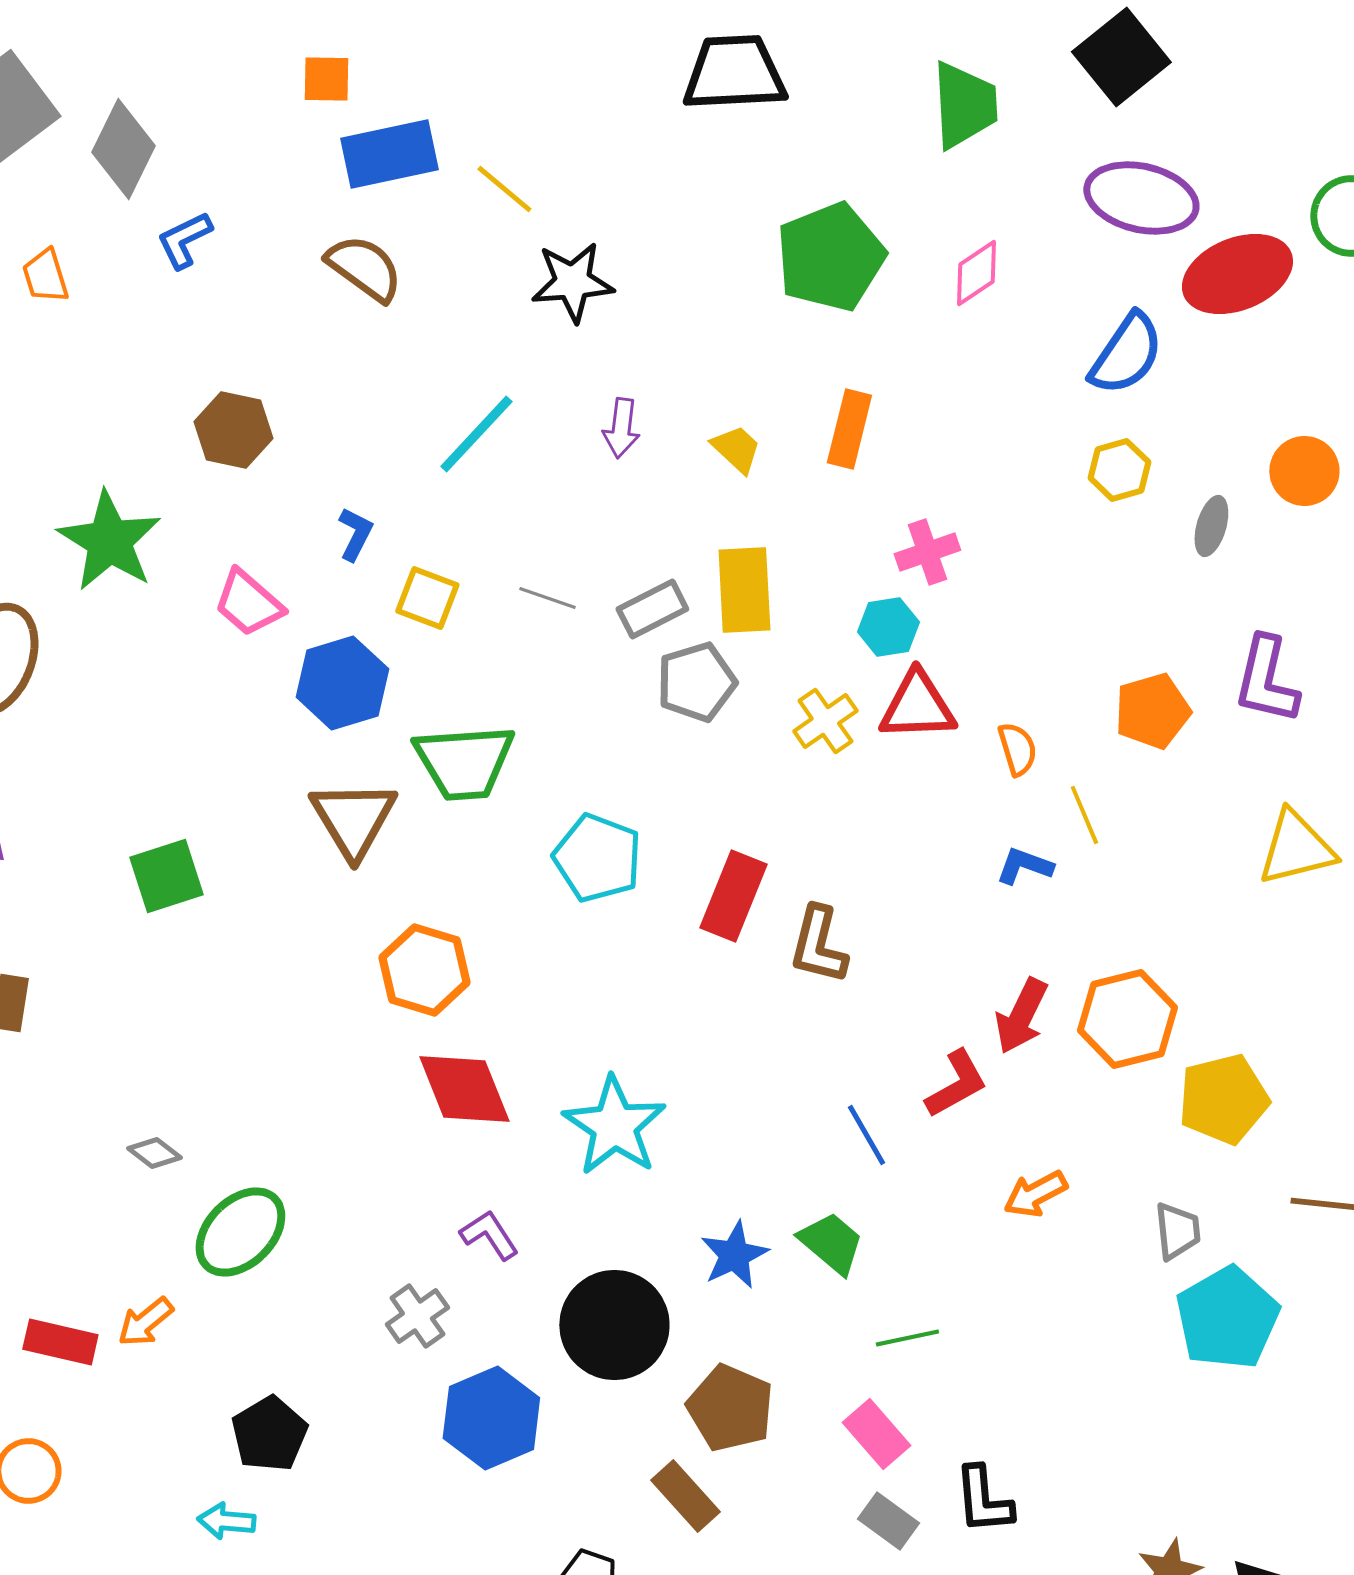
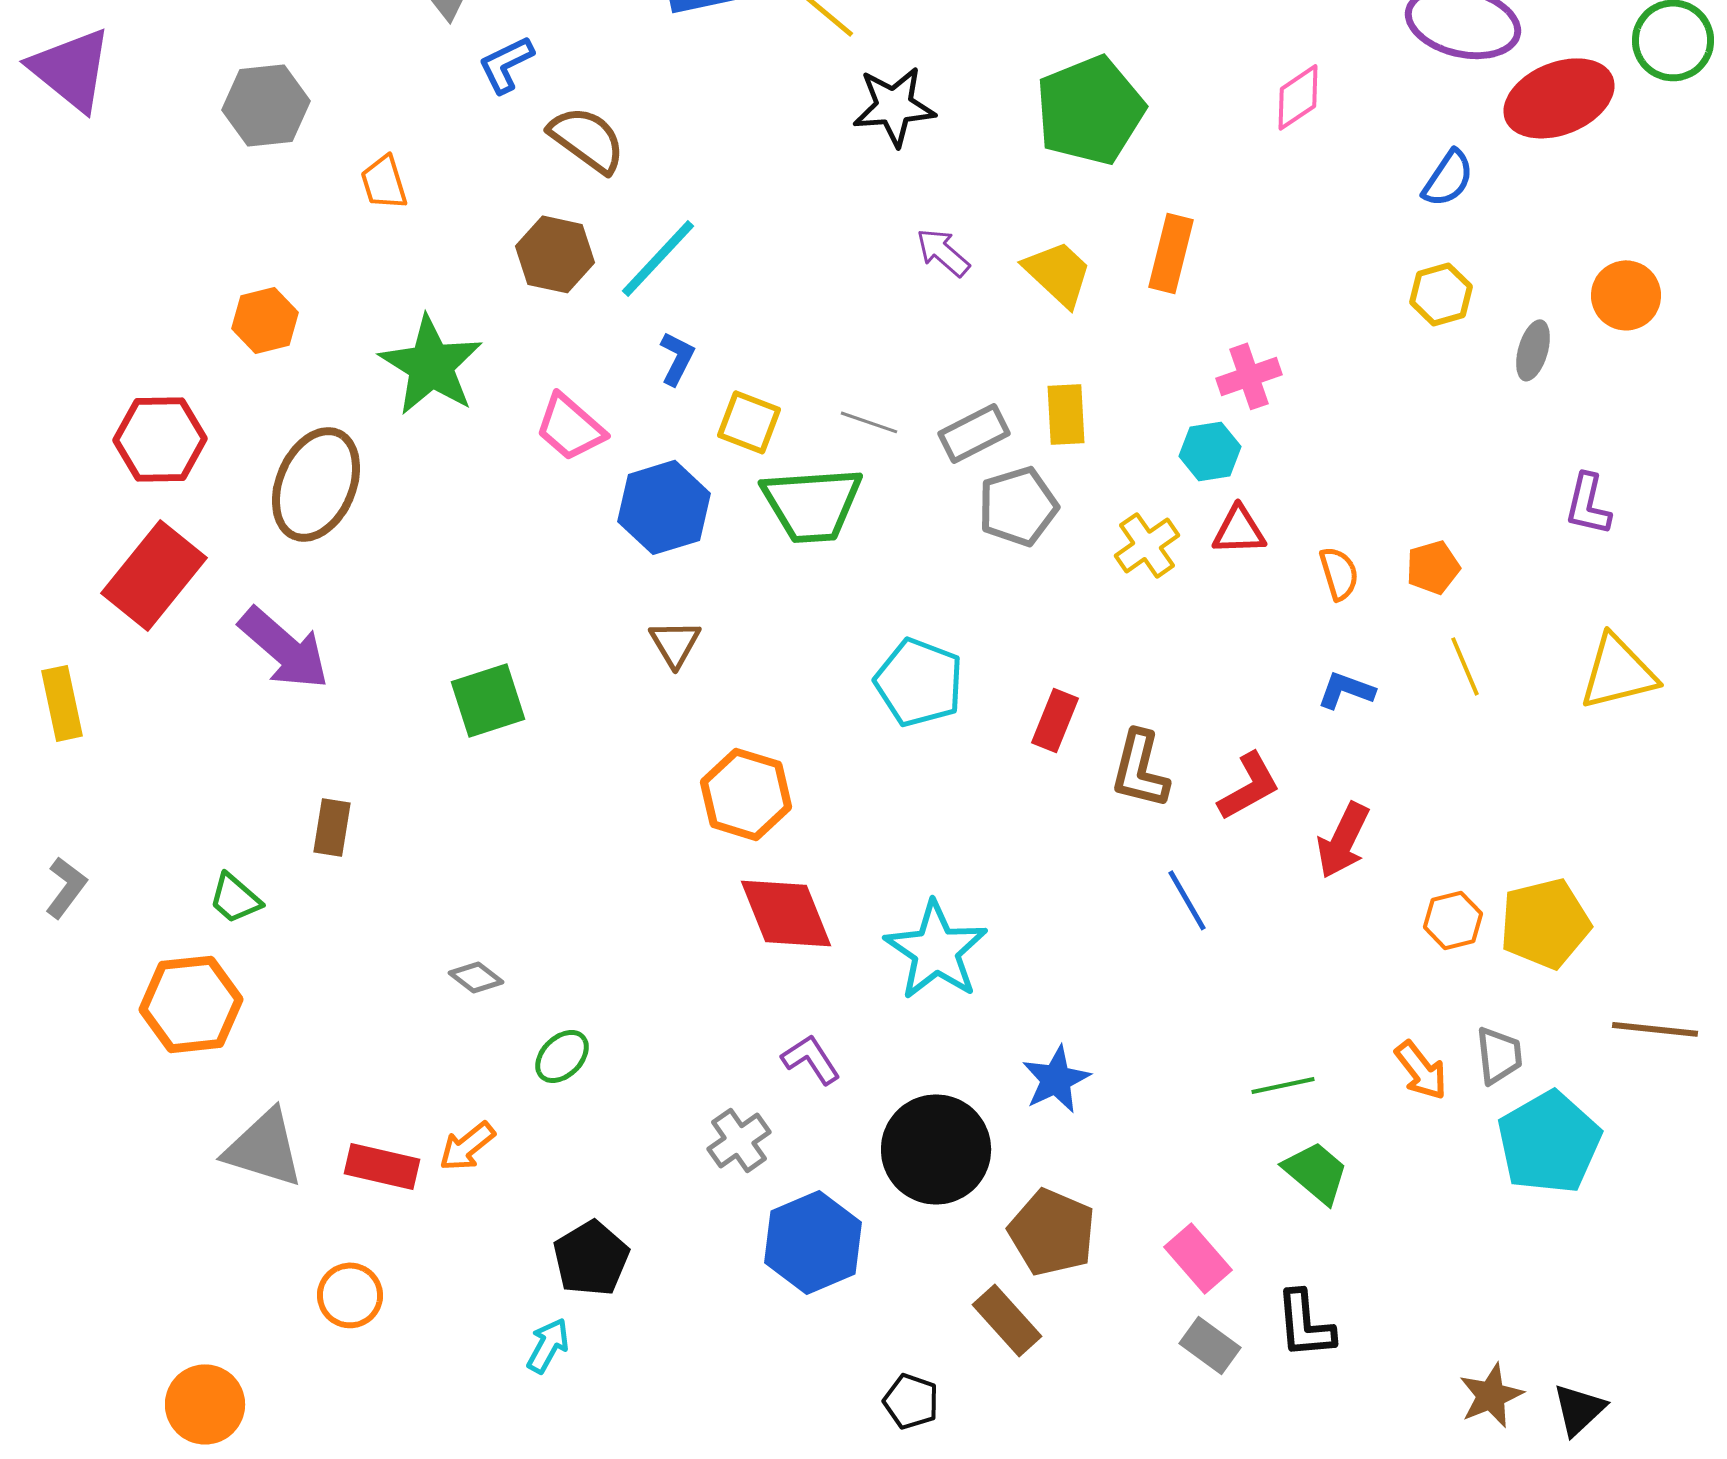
green pentagon: (830, 257) -> (1090, 110), moved
brown semicircle: (364, 268) -> (587, 139), moved
orange trapezoid: (45, 276) -> (384, 182), moved
blue semicircle: (1126, 354) -> (1448, 178), size x0.7
purple arrow: (621, 428) -> (943, 252), turned 124
cyan line: (476, 434) -> (658, 258), moved
yellow trapezoid: (736, 449) -> (1058, 273), size x1.4
yellow rectangle: (744, 590) -> (1066, 414), size x0.7
purple L-shape: (1266, 680) -> (1588, 504), size x0.7
red triangle: (917, 706) -> (1239, 530), size x0.7
orange pentagon: (1152, 711) -> (1433, 567), moved, size x0.7
green trapezoid: (464, 762) -> (812, 504), moved
yellow line: (1084, 815) -> (1465, 666), moved
brown triangle: (353, 819) -> (675, 643), size x0.6
red rectangle: (733, 896) -> (1055, 720), size x0.7
orange hexagon: (1127, 1019) -> (1453, 920), moved, size x0.6
red L-shape: (956, 1084) -> (1249, 786), moved
blue line: (866, 1135) -> (1187, 900), moved
orange arrow: (1035, 1194) -> (1421, 1070), moved, turned -100
green ellipse: (240, 1232) -> (562, 1056), size x0.6
green trapezoid: (831, 1243) -> (1316, 1172), moved
green line: (907, 1338) -> (1283, 1085), moved
cyan arrow: (226, 1521) -> (548, 1345), turned 114

